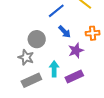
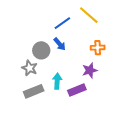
blue arrow: (65, 32) -> (60, 44), moved
purple star: (76, 50) -> (90, 70), moved

